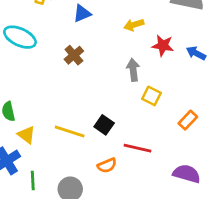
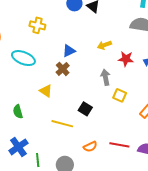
blue triangle: (82, 13) -> (69, 51), moved
black square: (104, 125) -> (85, 109), moved
yellow triangle: (26, 135) -> (46, 91), moved
red line: (137, 148) -> (119, 145), moved

